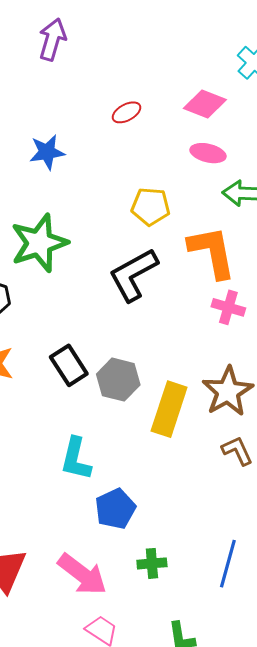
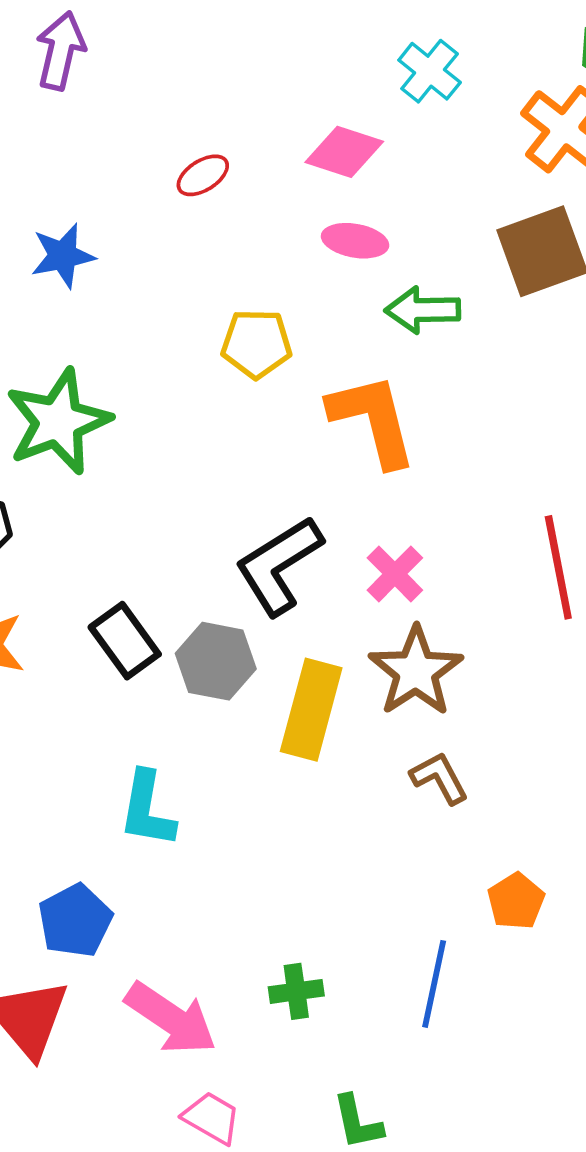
black L-shape: (133, 275) -> (279, 565), moved
pink cross: (228, 307) -> (395, 574), moved, turned 32
blue pentagon: (115, 509) -> (75, 921), moved

